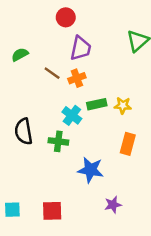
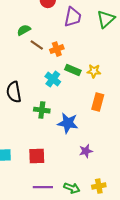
purple trapezoid: (81, 48) -> (73, 17), moved
green semicircle: (20, 55) -> (24, 30), moved
green rectangle: (97, 104) -> (73, 70), turned 35
green cross: (58, 141) -> (42, 110), moved

